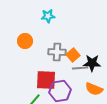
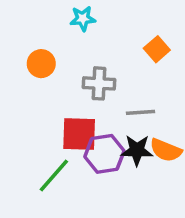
orange square: (73, 55) -> (157, 49), moved
black star: (92, 63) -> (137, 150), moved

